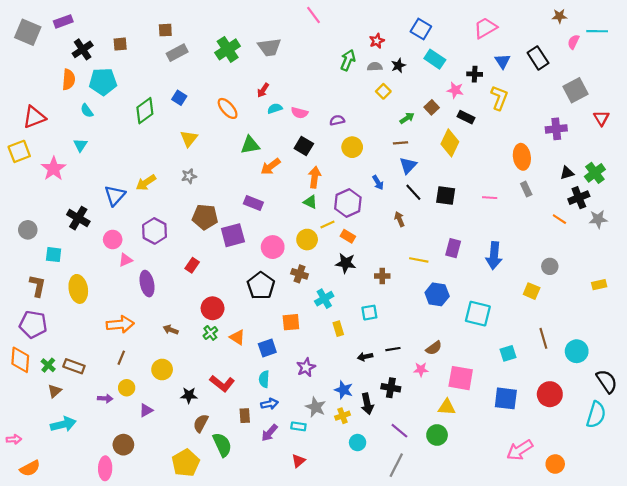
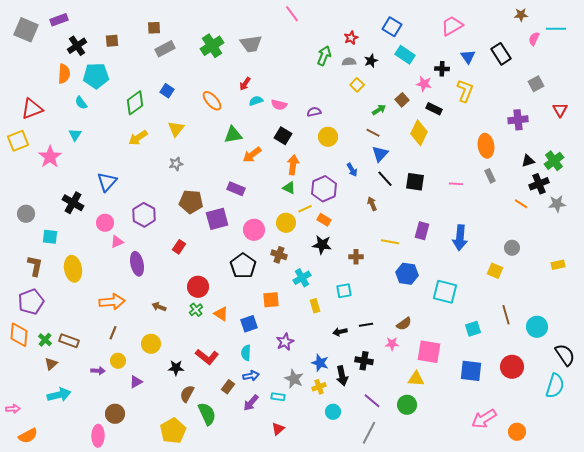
gray square: (576, 90) -> (536, 84), size x0.7
brown line: (401, 143) -> (373, 133), turned 32
yellow arrow: (146, 183) -> (138, 138), moved
purple pentagon: (33, 324) -> (31, 302), turned -30
brown rectangle: (245, 416) -> (228, 387), turned 40

